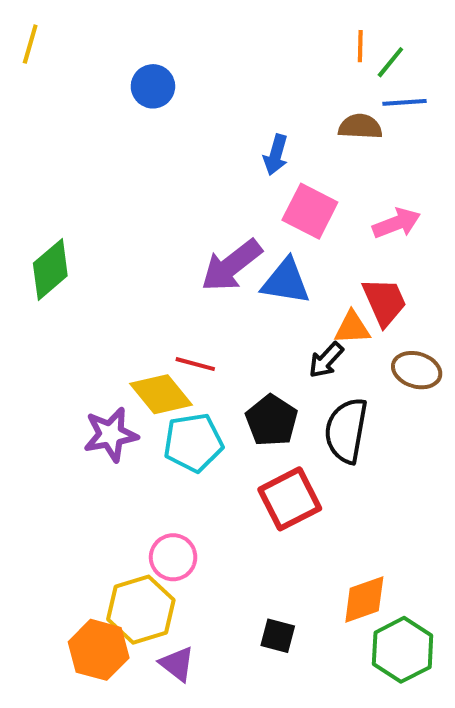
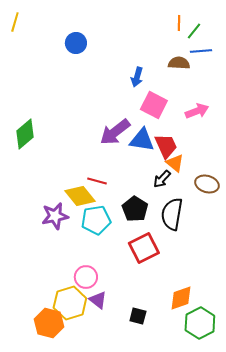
red trapezoid: (384, 302) -> (166, 146), moved
orange triangle: (352, 328) -> (175, 163), turned 42
purple triangle: (177, 664) -> (98, 300), moved

